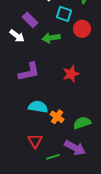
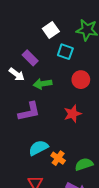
red circle: (82, 29) -> (81, 80), moved
green arrow: (51, 38) -> (43, 84), moved
cyan semicircle: (38, 107) -> (38, 148), turned -36

